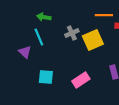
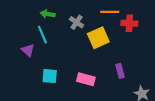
gray cross: (72, 33) -> (77, 22), moved, turned -32
pink rectangle: (81, 80) -> (86, 79), turned 48

